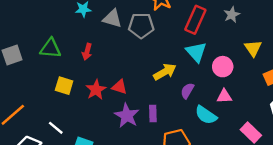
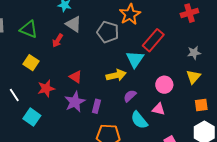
gray star: (232, 15) -> (194, 53), moved
gray triangle: (112, 18) -> (74, 24), moved
cyan triangle: (196, 52) -> (135, 59), moved
red star: (96, 90) -> (46, 89), moved

